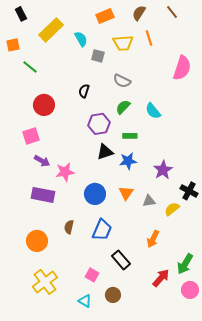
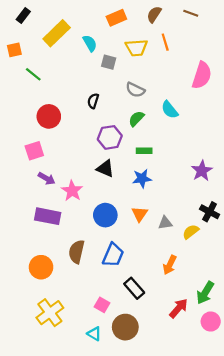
brown line: (172, 12) -> (191, 13), turned -32
black rectangle: (21, 14) -> (23, 16), turned 64
cyan semicircle: (153, 111) -> (170, 110), moved
black triangle: (105, 152) -> (105, 169), moved, turned 42
purple star: (163, 170) -> (202, 171), moved
pink star: (65, 172) -> (72, 191), turned -30
brown semicircle: (69, 227) -> (76, 252), size x1.5
brown circle: (113, 295) -> (125, 327), size x1.5

